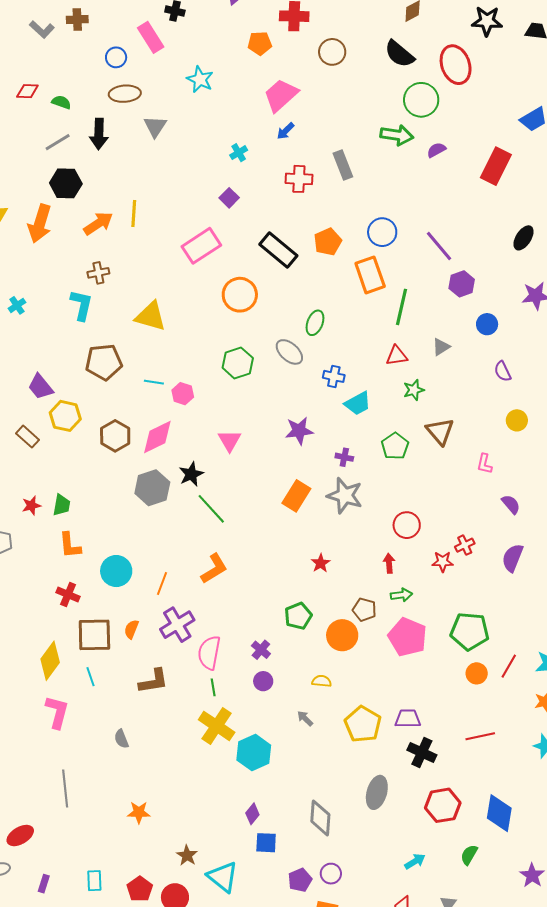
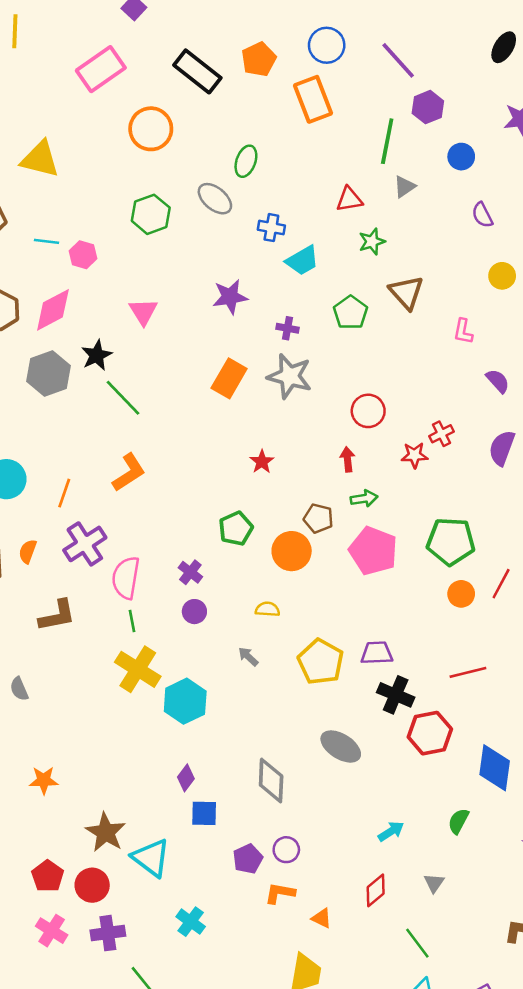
green line: (401, 307) -> (387, 141), moved
gray ellipse: (377, 792) -> (341, 746), turned -72
red hexagon: (443, 805) -> (430, 733), moved
brown star: (187, 855) -> (106, 832), size x1.5

